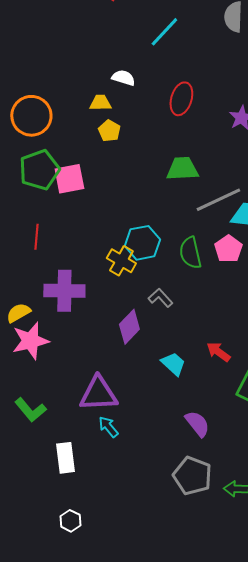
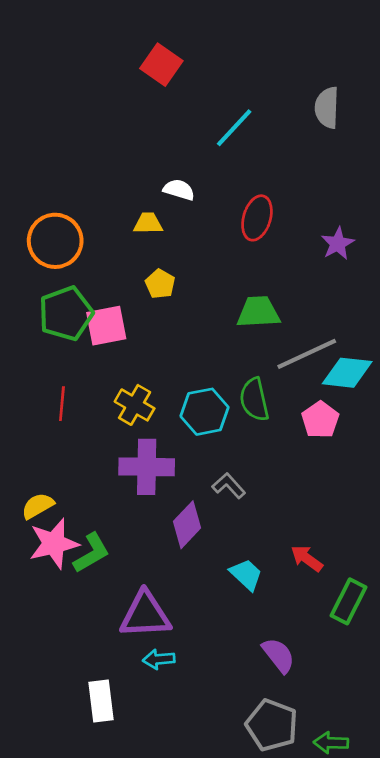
yellow pentagon: (109, 131) -> (160, 284), moved
green semicircle: (190, 253) -> (254, 400), moved
yellow cross: (121, 261) -> (135, 405), moved
purple cross: (64, 291) -> (147, 467), moved
green L-shape: (30, 410) -> (91, 553), moved, turned -80
cyan arrow: (108, 427) -> (159, 659), turned -55

